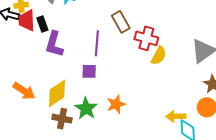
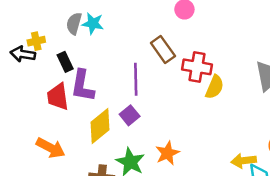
red trapezoid: (27, 20) -> (58, 97), moved
purple square: (89, 71) -> (130, 115), turned -35
yellow diamond: (57, 93) -> (100, 126), moved

